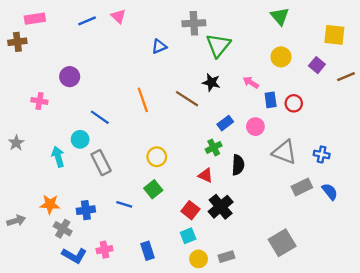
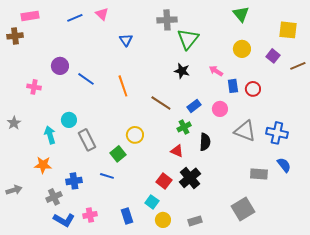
blue triangle: (159, 46) -> (126, 40), moved, turned -40
brown line: (187, 99) -> (161, 103), moved
blue line: (100, 117) -> (86, 79), moved
blue cross: (322, 154) -> (277, 133), size x1.5
gray rectangle: (302, 187) -> (259, 174), moved, turned 30
green square: (153, 189) -> (118, 154), moved
orange star: (50, 204) -> (43, 165), moved
gray cross: (63, 229) -> (54, 197), turned 35
cyan square: (188, 236) -> (152, 202), moved, turned -32
yellow circle: (199, 259) -> (163, 220), moved

